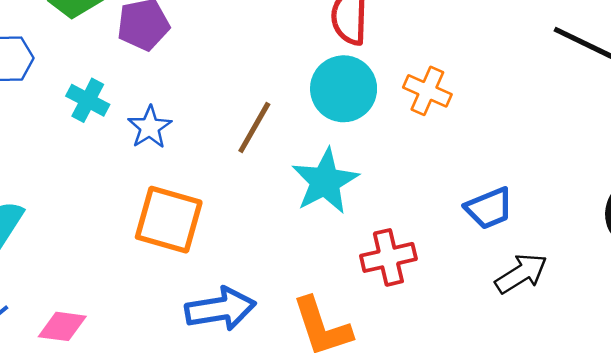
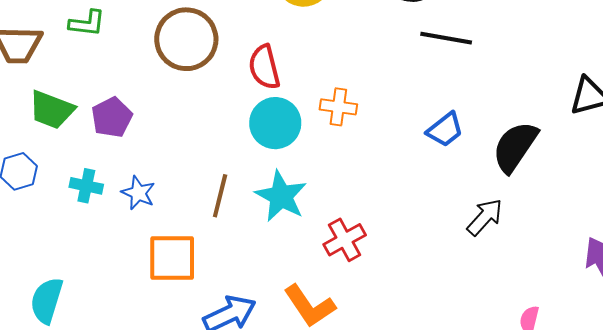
brown line: (254, 128) -> (220, 196), moved
blue trapezoid: (489, 208) -> (445, 130), moved
black arrow: (521, 274) -> (485, 217), moved

